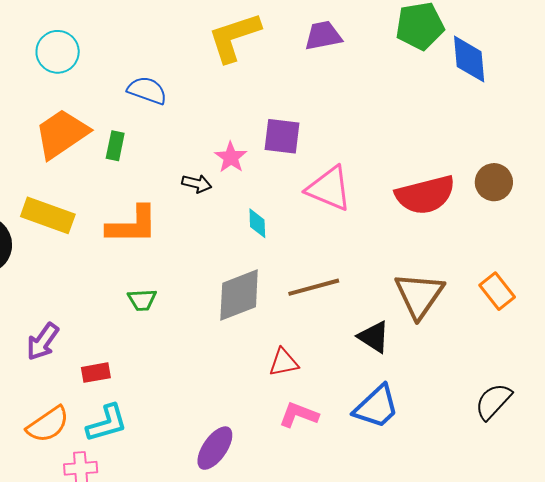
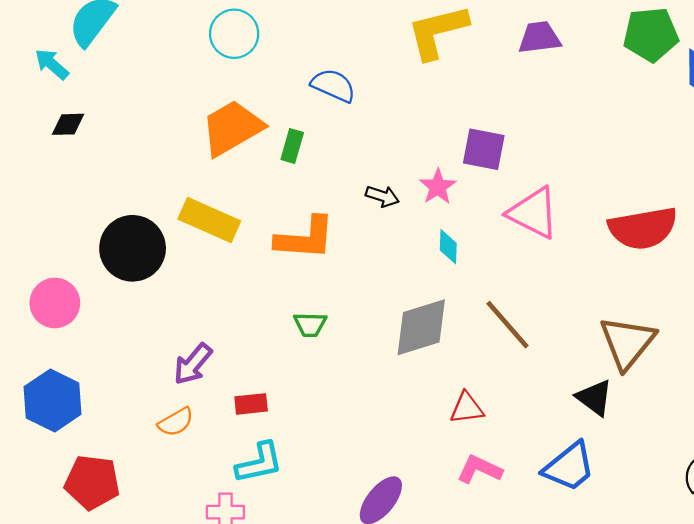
pink star: (231, 157) -> (438, 187), moved
brown line: (314, 287) -> (508, 325), turned 60
black triangle: (374, 337) -> (595, 398), moved
orange semicircle: (48, 424) -> (176, 422), moved, size x0.7

